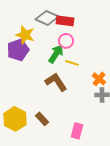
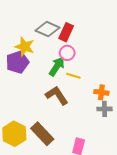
red rectangle: (65, 21) -> (66, 32), turned -72
orange cross: (99, 79) -> (101, 92), turned -32
brown rectangle: (42, 119) -> (42, 134), size x1.6

